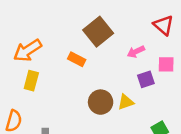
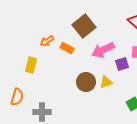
orange arrow: (28, 50) -> (47, 41), moved, size x0.6
pink arrow: (136, 52) -> (103, 50), moved, size x1.6

